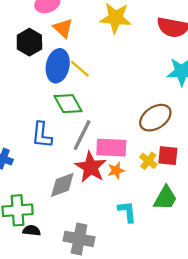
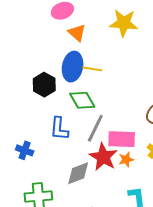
black hexagon: (29, 42) -> (44, 85), moved
yellow line: (80, 69) -> (92, 69), turned -30

